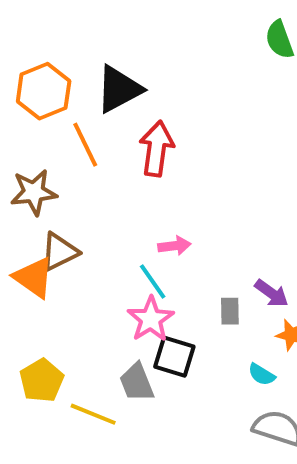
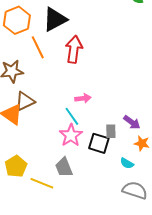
black square: (174, 357) -> (99, 143), moved

